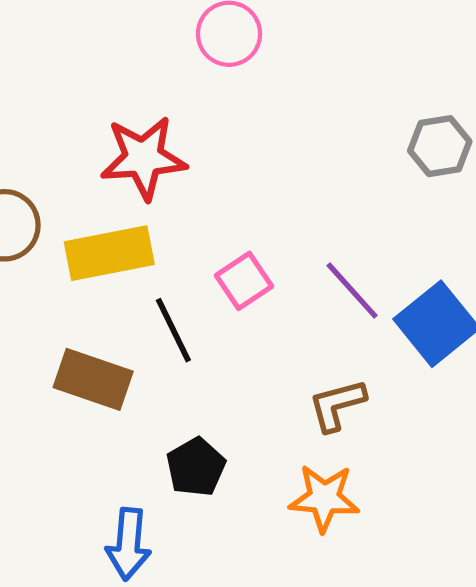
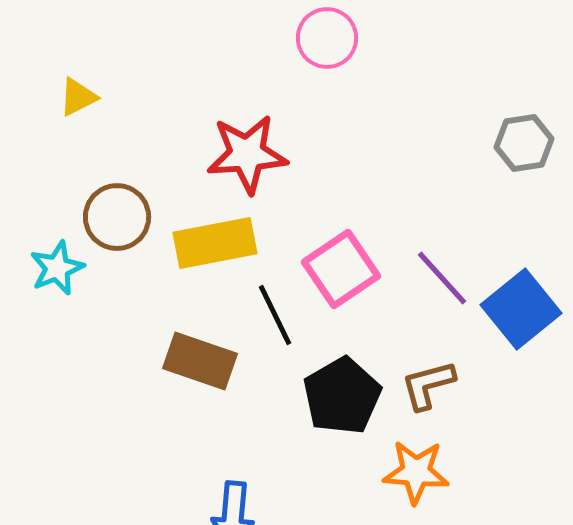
pink square: (244, 281) -> (341, 269), size x1.4
black pentagon: (196, 467) -> (342, 396), moved, size x1.4

